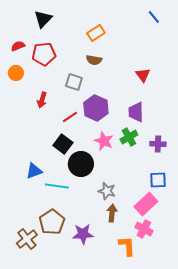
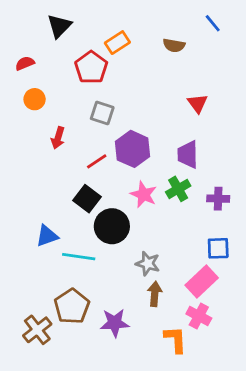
orange rectangle: (96, 33) -> (117, 43), moved
red pentagon: (44, 54) -> (91, 67), moved, turned -30
brown semicircle: (94, 60) -> (174, 45), moved
orange circle: (16, 73) -> (35, 99), moved

